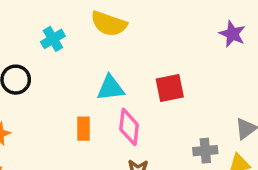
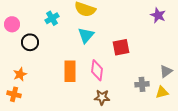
cyan triangle: (110, 88) -> (86, 35), moved, turned -42
orange rectangle: (83, 129) -> (70, 71), size x1.5

